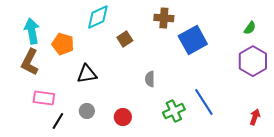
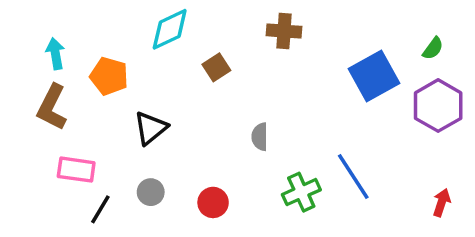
cyan arrow: (32, 31) -> (55, 54), size x0.7
blue square: (193, 40) -> (374, 76), moved
black triangle: (87, 74) -> (151, 128), turned -30

